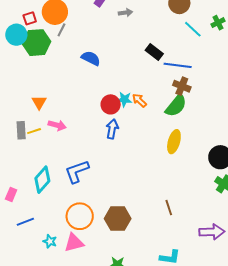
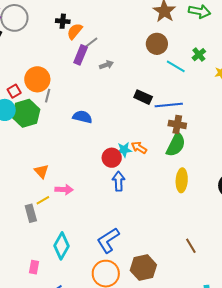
gray rectangle: (21, 130) -> (31, 213), moved
blue L-shape: (77, 171) -> (108, 240), moved

